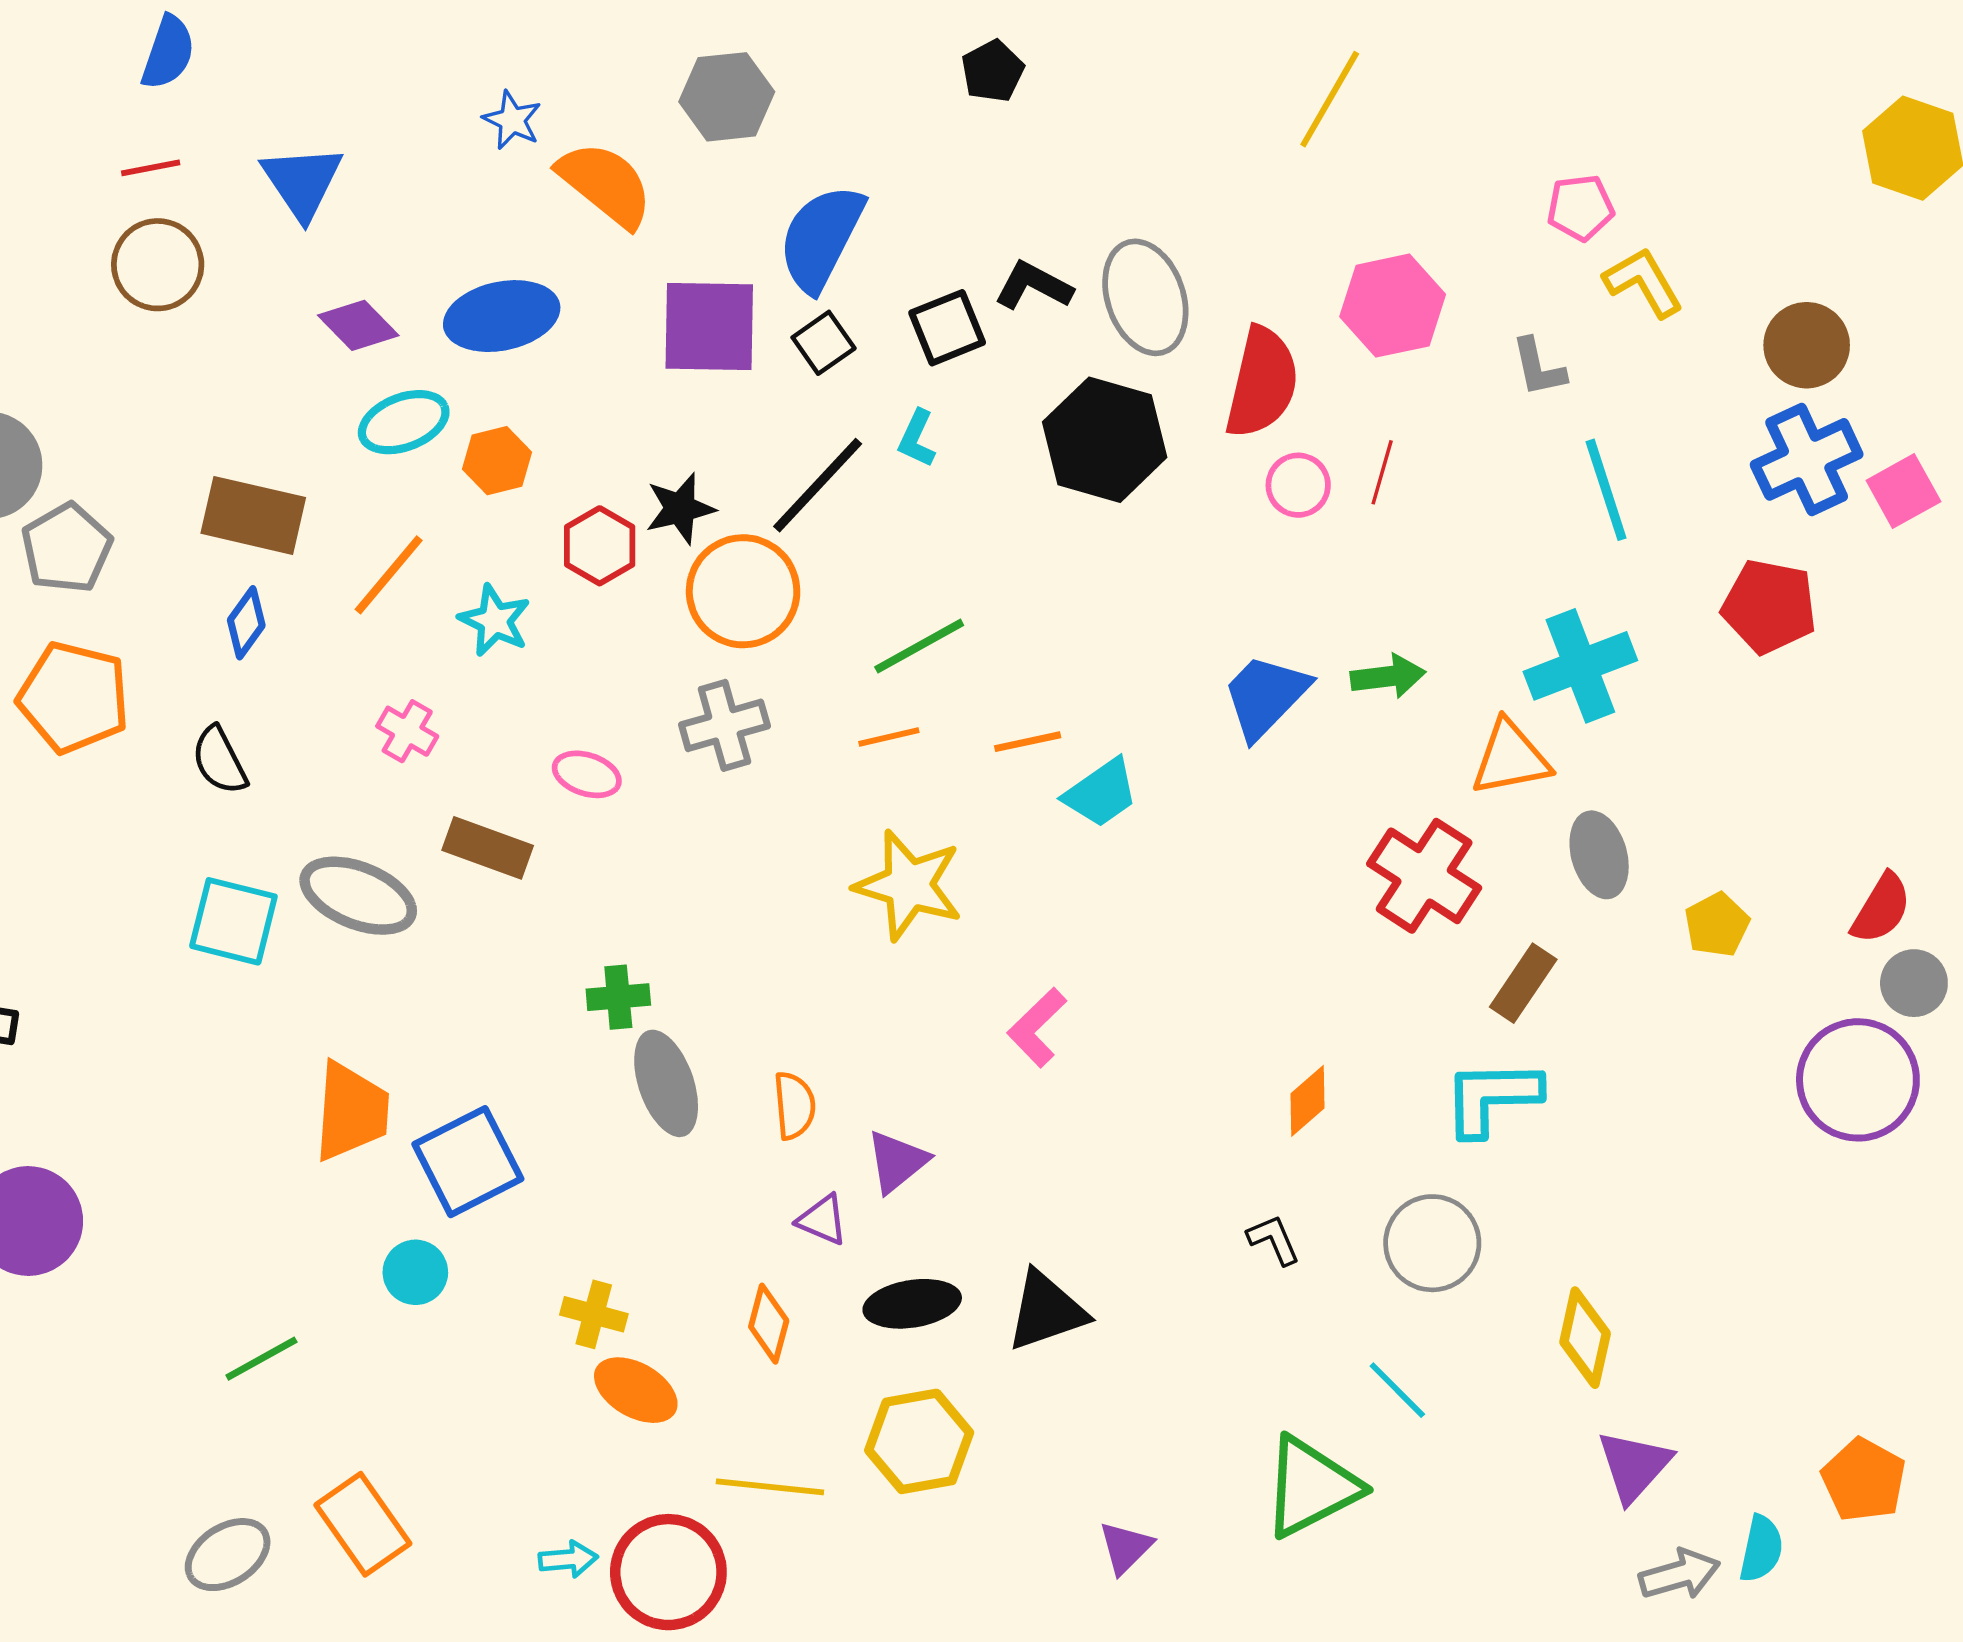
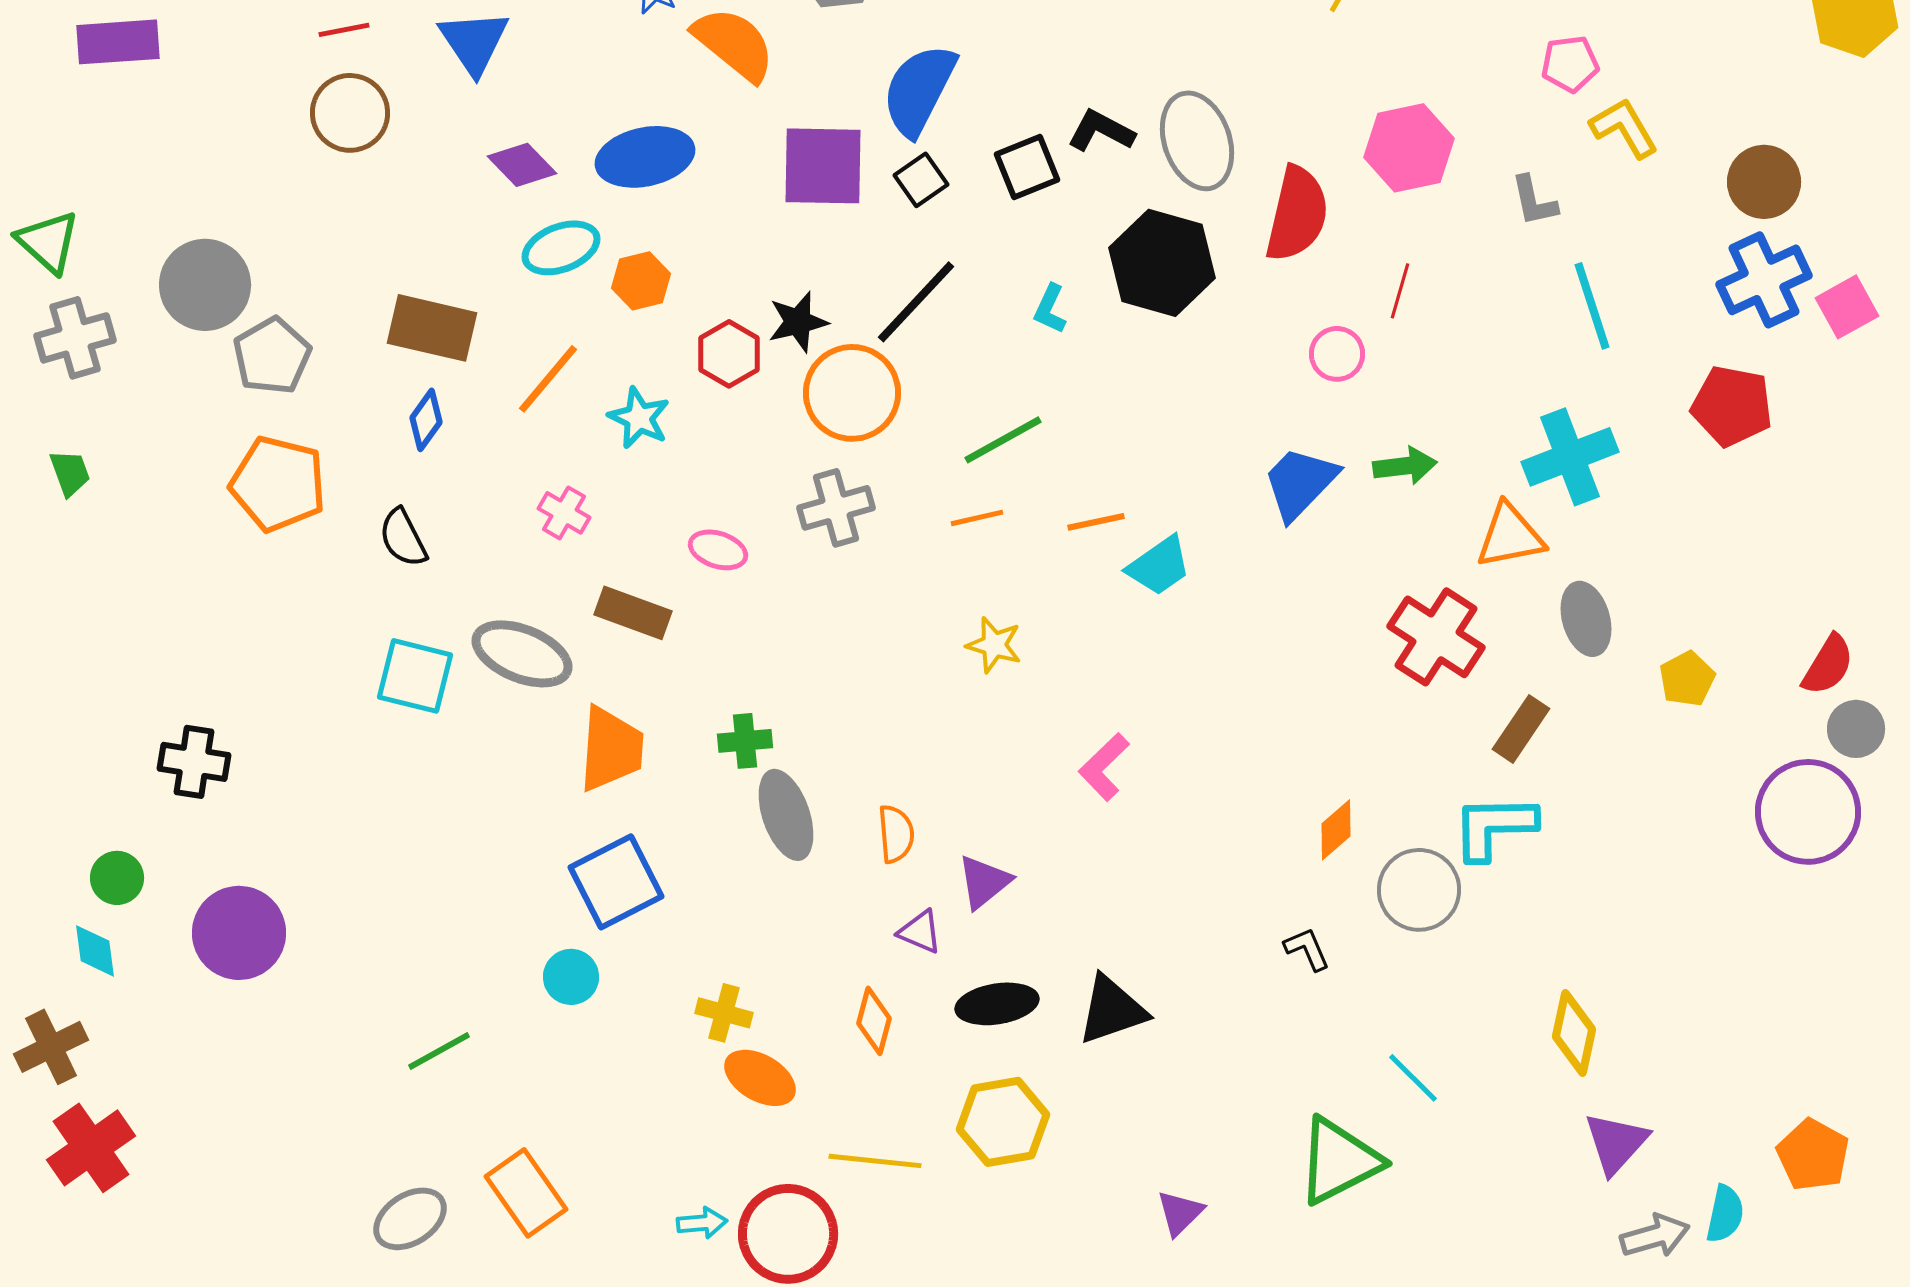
cyan L-shape: (917, 438) -> (1050, 309), moved
pink circle: (1298, 485) -> (1337, 354), moved
yellow star: (909, 885) -> (994, 645), size x0.6
orange trapezoid: (351, 1111) -> (611, 749), moved
gray circle: (1432, 1243) -> (1419, 890), moved

